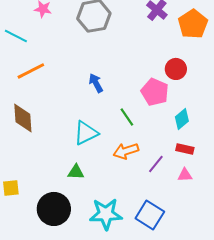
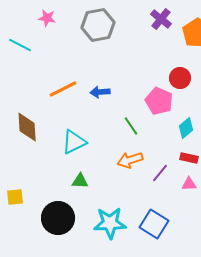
orange line: (31, 71) -> (63, 89), moved
blue arrow: (96, 83) -> (100, 92), turned -66
cyan triangle: (86, 133) -> (74, 142), moved

